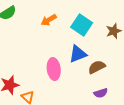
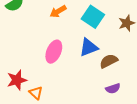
pink ellipse: (54, 69) -> (54, 52), moved, turned 30

